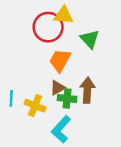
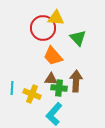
orange trapezoid: (60, 60) -> (53, 56), turned -70
brown triangle: (58, 88) -> (51, 79), turned 32

